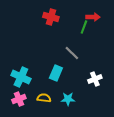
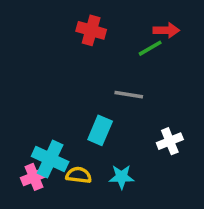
green line: (84, 27) -> (150, 48), turned 40
gray line: (72, 53) -> (129, 95), turned -35
cyan cross: (21, 77) -> (50, 159), moved

